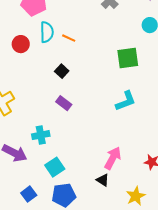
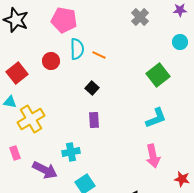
green square: (128, 58) -> (158, 75), turned -30
purple rectangle: (64, 103) -> (94, 120), turned 49
pink arrow: (113, 158) -> (153, 156), moved, turned 140

